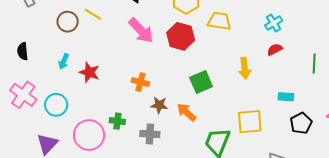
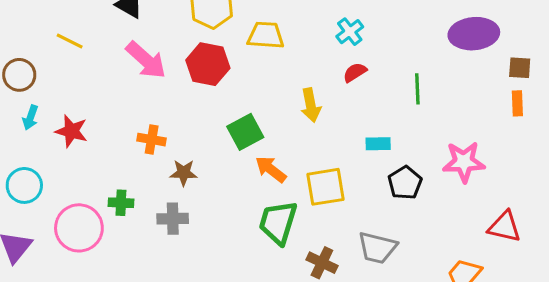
brown circle: (68, 22) -> (19, 75), moved
orange arrow: (186, 112) -> (271, 169), moved

